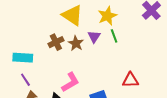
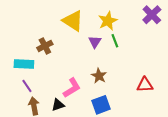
brown cross: (56, 42) -> (45, 46), moved
brown star: (76, 43) -> (99, 76), moved
red triangle: (130, 80) -> (145, 85), moved

